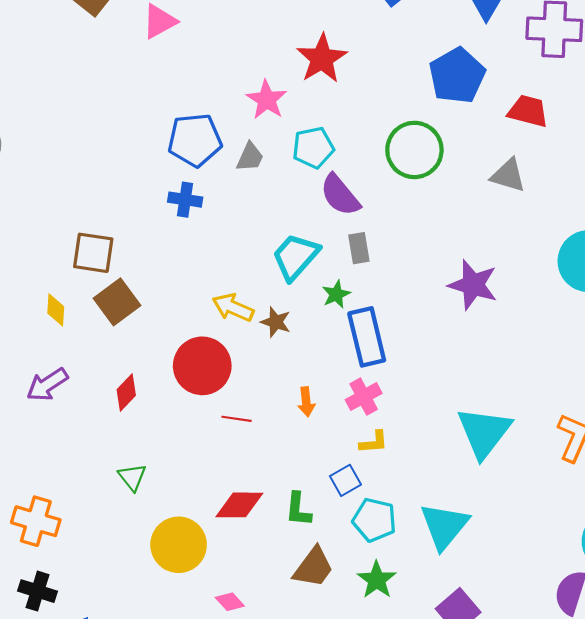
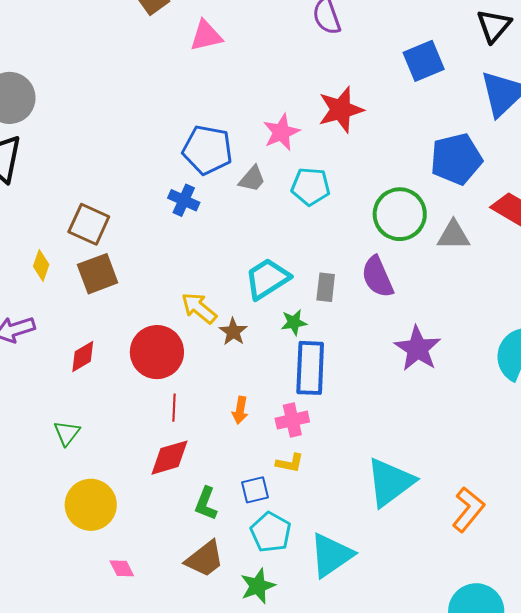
gray triangle: (508, 175) -> (453, 235), moved, turned -33
purple semicircle: (340, 195) -> (377, 277), moved
red line: (236, 419) -> (174, 408), turned 68
red diamond: (239, 505) -> (169, 458), moved, turned -33

